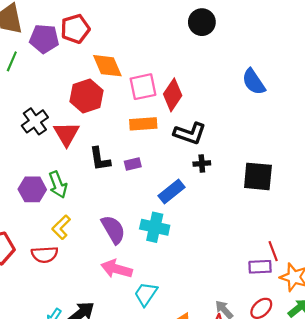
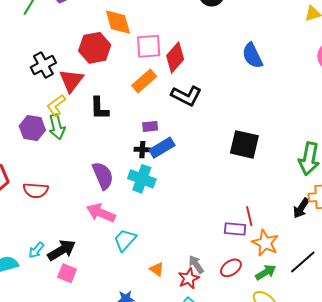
orange rectangle: (143, 124) -> (144, 81), turned -45
black cross: (202, 163) -> (142, 150), moved
purple rectangle: (133, 164) -> (150, 126), moved
yellow L-shape: (61, 227) -> (56, 106), moved

